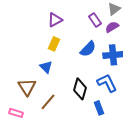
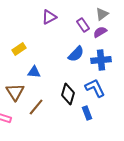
purple triangle: (55, 20) -> (49, 17), moved
yellow rectangle: (54, 44) -> (19, 49), moved, turned 32
blue triangle: (46, 67) -> (34, 72), turned -40

